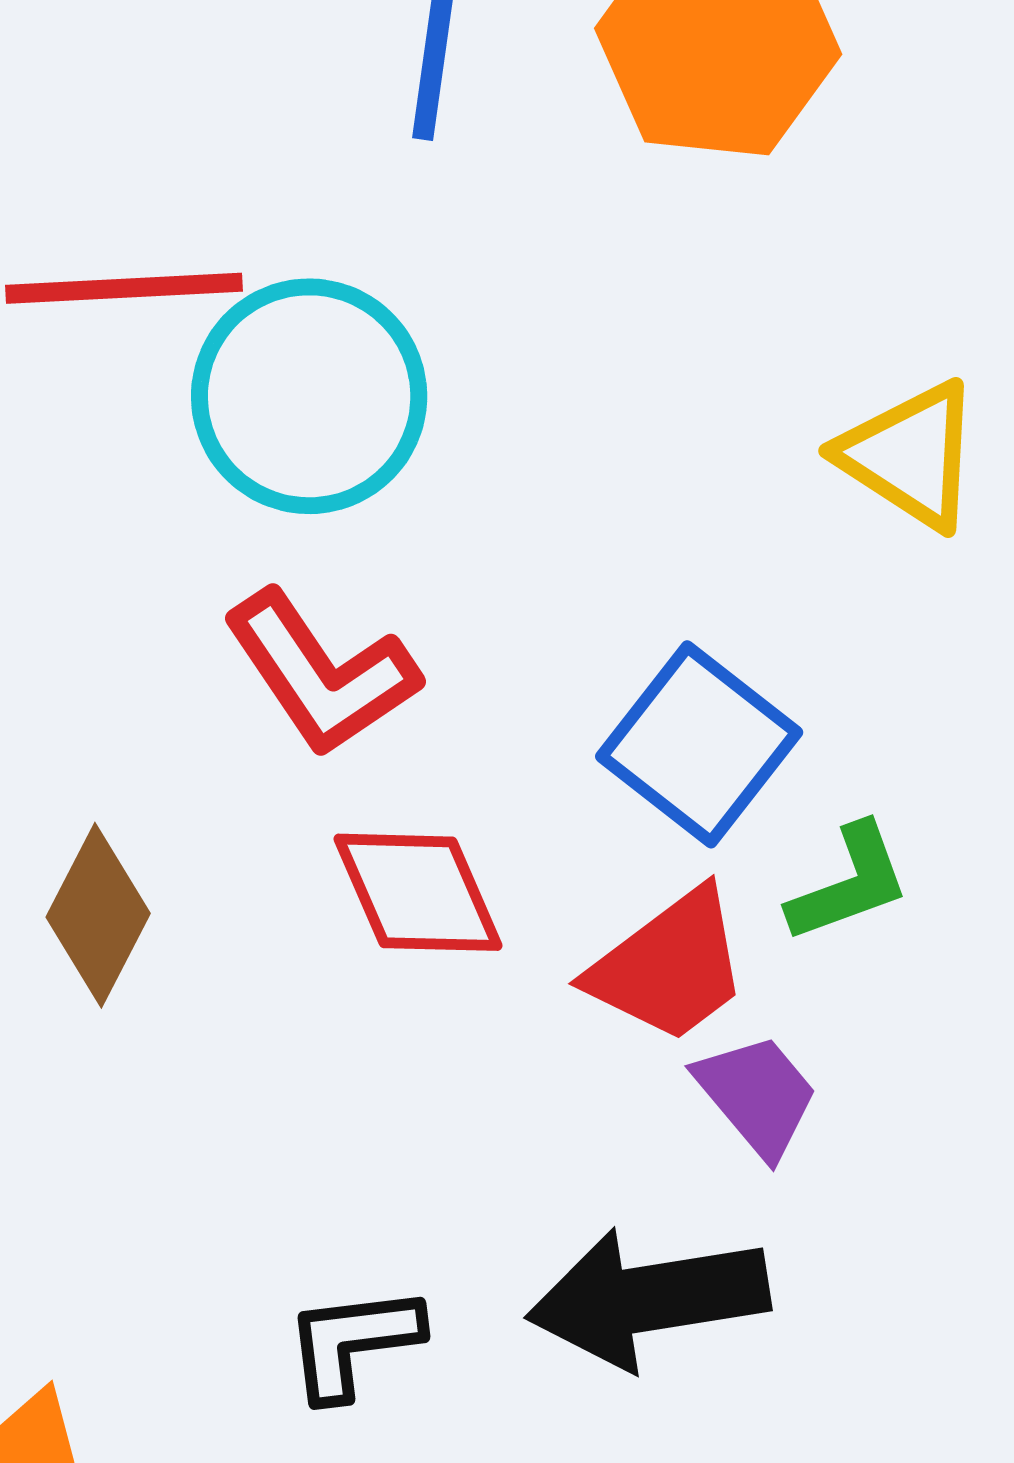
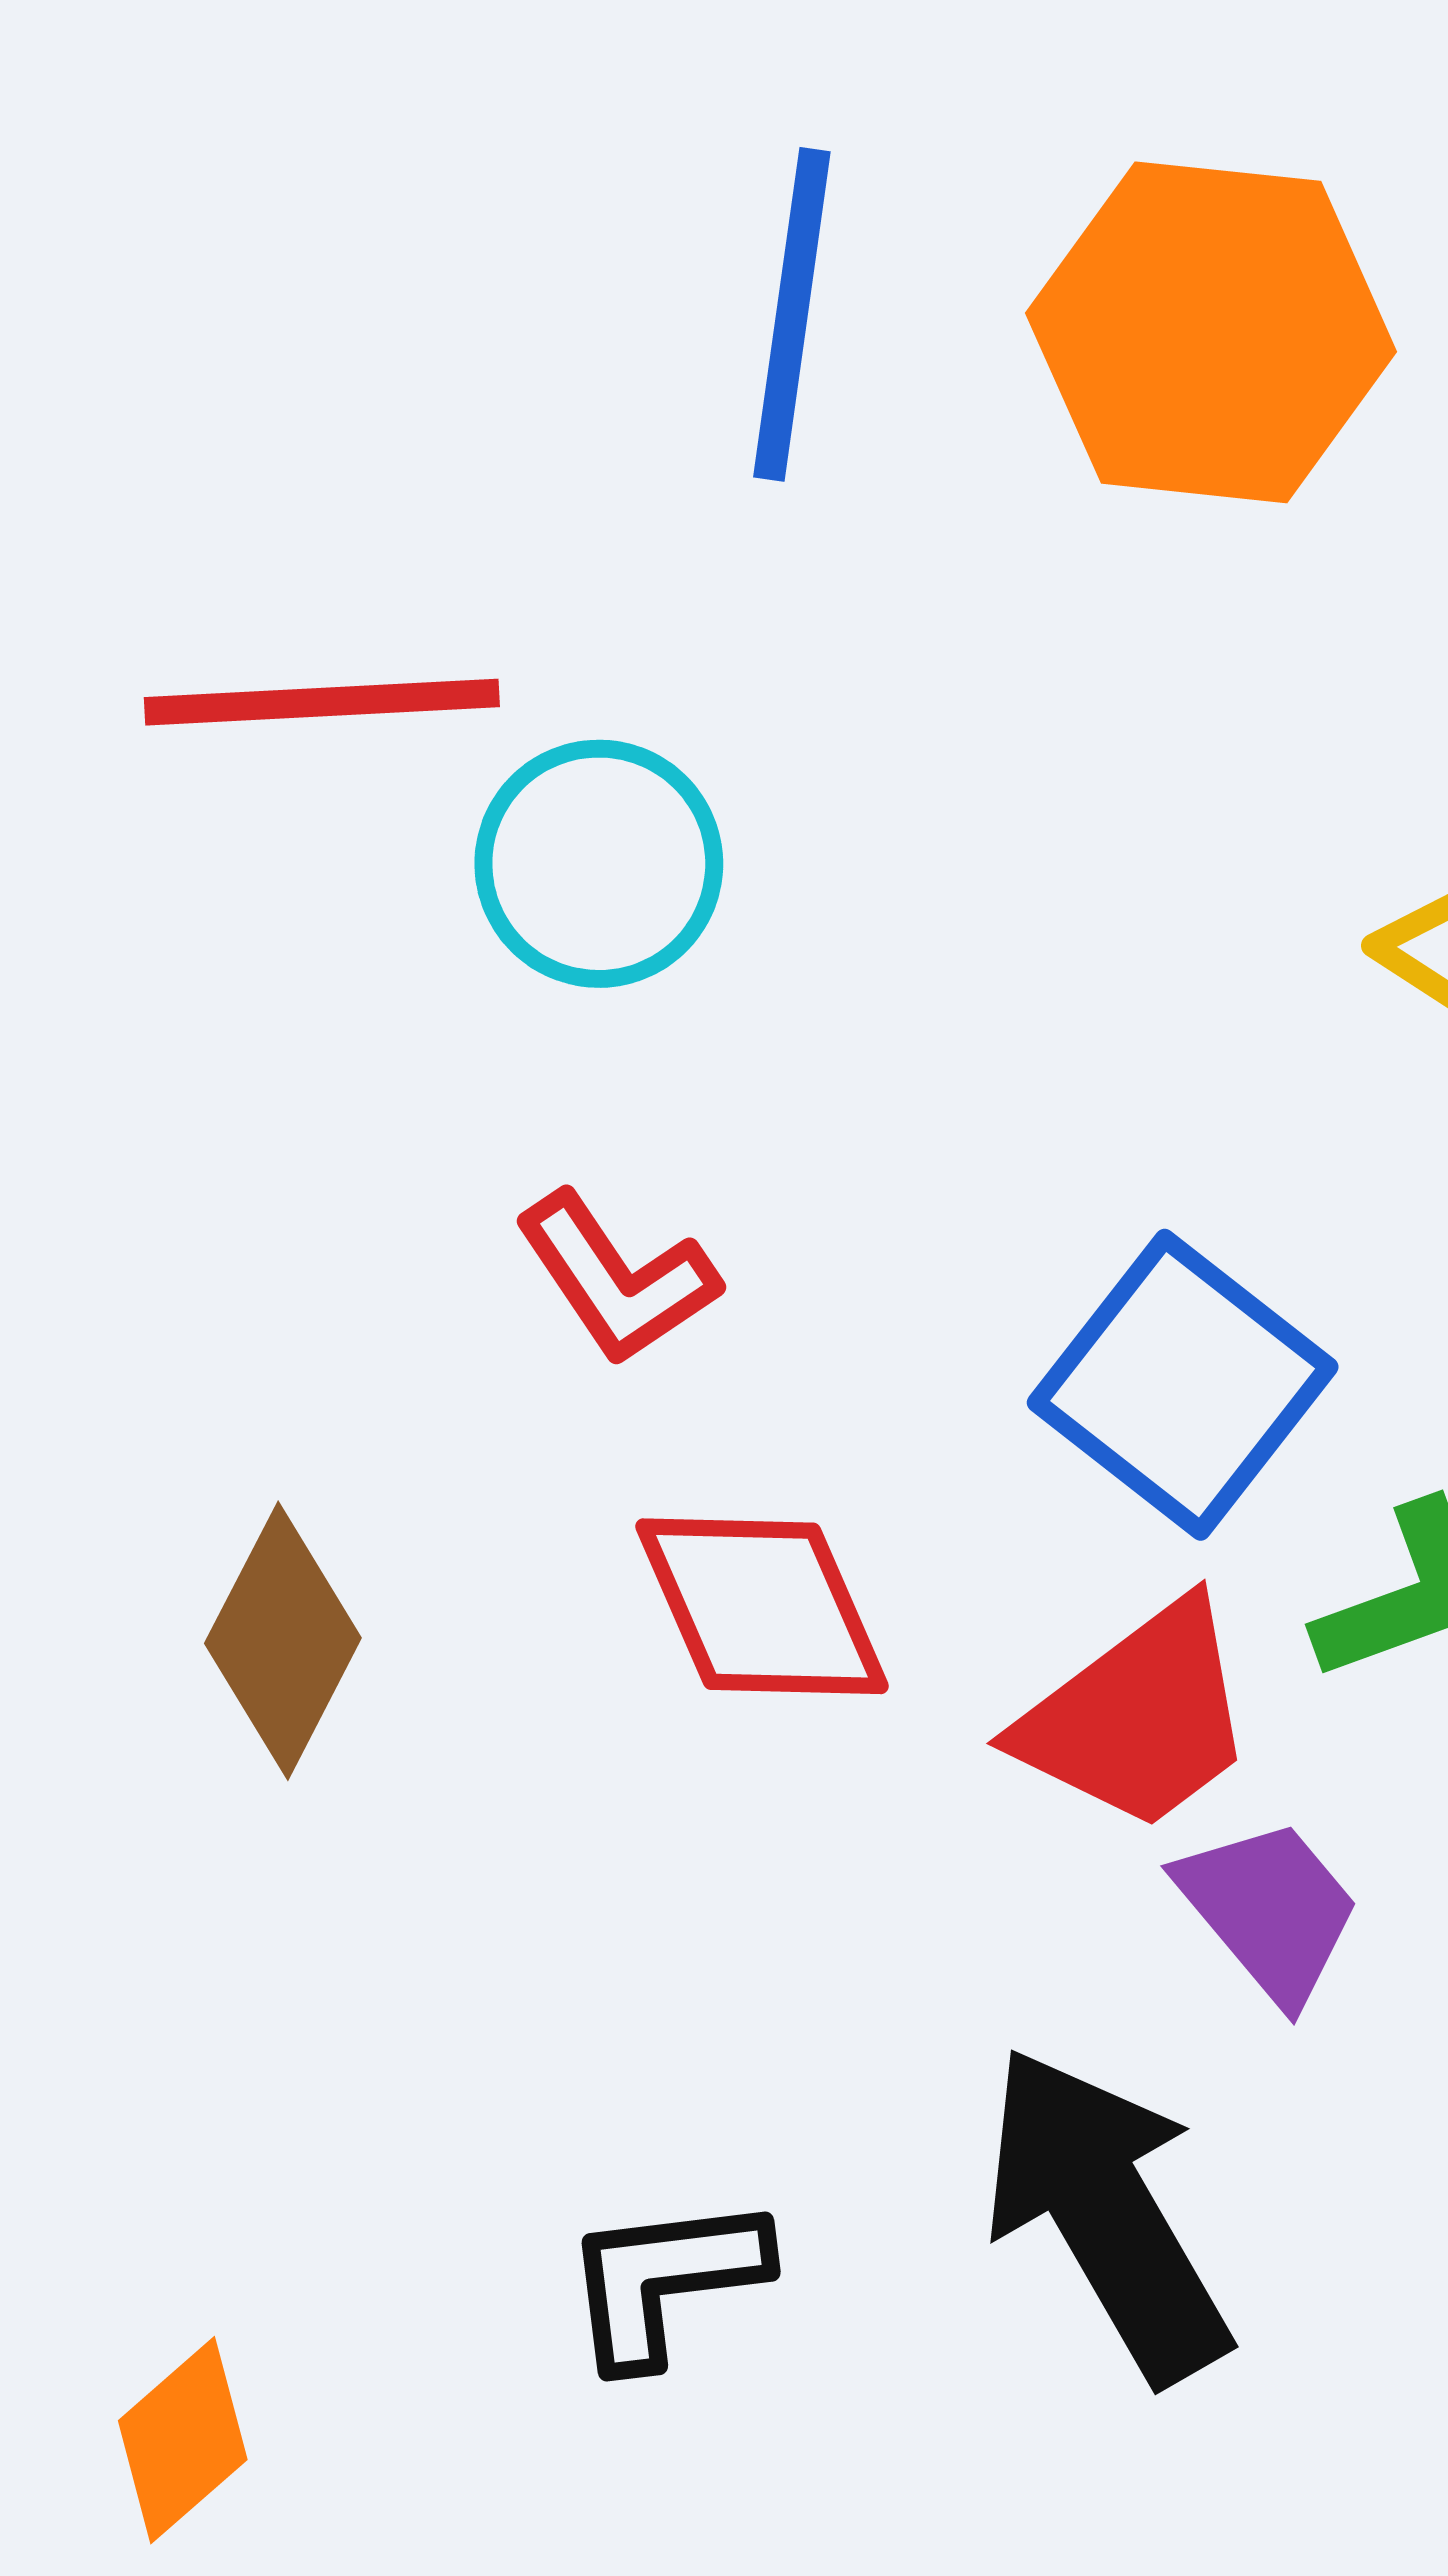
cyan circle: (309, 396) -> (599, 864), size x0.7
red L-shape: (321, 673) -> (617, 1278), size x0.7
black arrow: (648, 1298) -> (1106, 2214), turned 69

